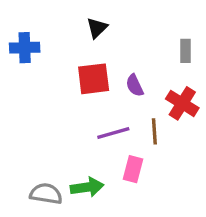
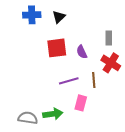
blue cross: (25, 48) -> (32, 15), moved
gray rectangle: (186, 51) -> (109, 38), moved

